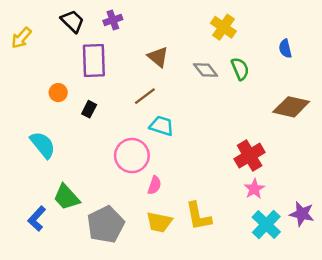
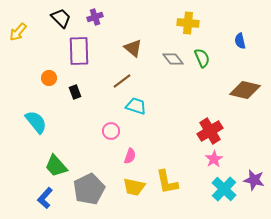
yellow cross: (223, 27) -> (188, 23), turned -30
black rectangle: (89, 109) -> (75, 92), turned -48
pink circle: (132, 156) -> (111, 131), size x0.6
blue L-shape: (37, 219) -> (45, 198), moved

